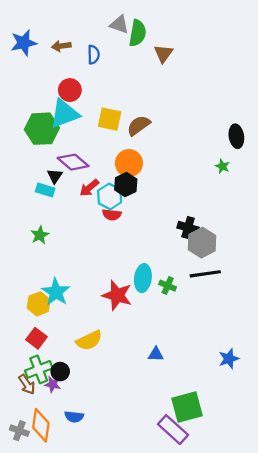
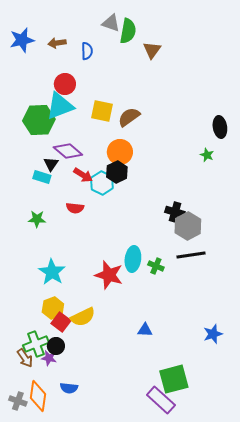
red arrow: (89, 188) -> (83, 175), turned -108
red semicircle: (112, 215) -> (75, 208), moved
green star: (40, 235) -> (37, 219), turned 30
yellow hexagon: (39, 304) -> (53, 308), moved
red square: (37, 338) -> (61, 322), moved

